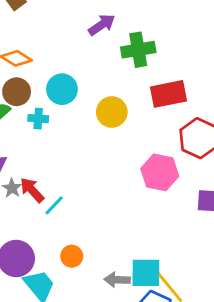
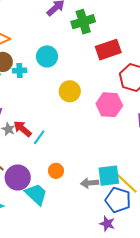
cyan circle: (62, 89) -> (47, 56), moved
yellow circle: (112, 112) -> (70, 91), moved
cyan cross: (38, 119) -> (19, 71), moved

